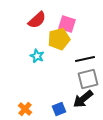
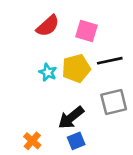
yellow pentagon: (59, 39) -> (76, 68), moved
black line: (85, 59) -> (110, 61), moved
black arrow: (83, 99) -> (71, 118), moved

